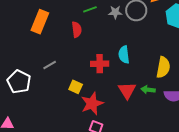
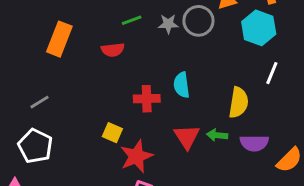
red semicircle: (77, 30) -> (113, 50), turned 91
gray line: (50, 65) -> (40, 102), moved
white pentagon: (19, 82) -> (35, 146), moved

